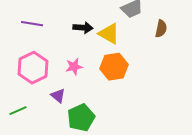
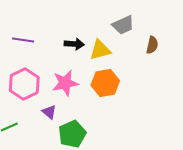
yellow triangle: (109, 34) -> (100, 50), turned -45
pink star: (74, 67) -> (65, 83), size x1.5

